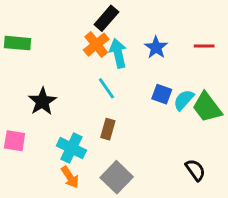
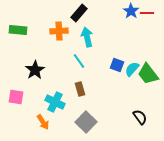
orange cross: (96, 45) -> (59, 31), moved, turned 36
red line: (204, 46) -> (147, 13), moved
blue star: (156, 47) -> (131, 11), moved
brown rectangle: (108, 129) -> (80, 89), turned -32
orange arrow: (70, 177) -> (43, 122), moved

